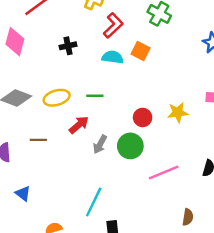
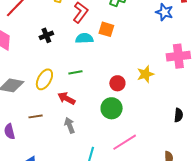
yellow ellipse: (57, 98) -> (44, 79), turned -35
red arrow: (79, 125) -> (66, 98), turned -102
gray arrow: (100, 144) -> (70, 125), moved, turned 140
pink line: (164, 173) -> (125, 142), moved

